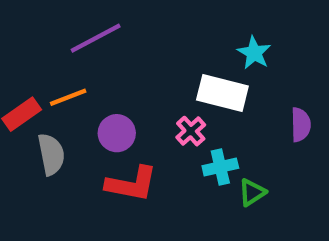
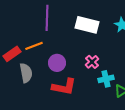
purple line: (96, 38) -> (47, 18), turned -60
white rectangle: (222, 93) -> (87, 25), moved

